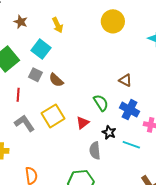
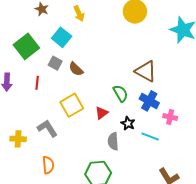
brown triangle: (125, 80) -> (146, 71), size x1.6
gray L-shape: (24, 123) -> (47, 128), moved

